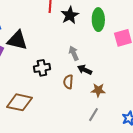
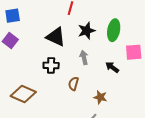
black star: (70, 15) -> (87, 31), moved
black triangle: (17, 40) -> (56, 37), moved
black arrow: (85, 70) -> (112, 67), moved

